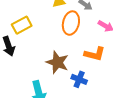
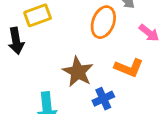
blue cross: (79, 79) -> (103, 99), turned 35

